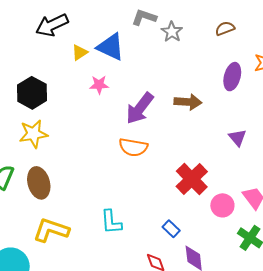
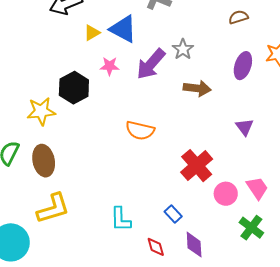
gray star: (172, 32) -> (183, 49), moved
black hexagon: (32, 93) -> (74, 88), moved
purple arrow: (140, 108) -> (151, 64), moved
cyan L-shape: (111, 222) -> (121, 219), moved
yellow L-shape: (51, 230) -> (53, 208), turned 141

